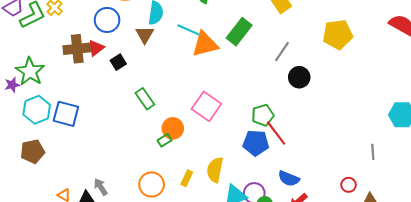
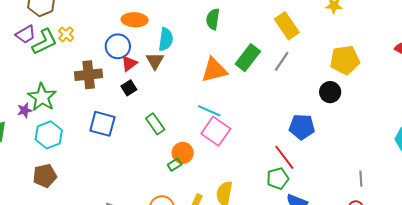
cyan line: (189, 30) -> (209, 111), moved
red triangle: (96, 48) -> (129, 63), moved
gray line: (282, 52) -> (282, 61), moved
black circle: (299, 77) -> (330, 92), moved
blue square: (66, 114) -> (102, 124), moved
green pentagon: (263, 115) -> (278, 178), moved
blue pentagon: (256, 143) -> (302, 127), moved
gray line: (373, 152) -> (361, 179), moved

